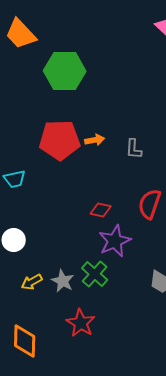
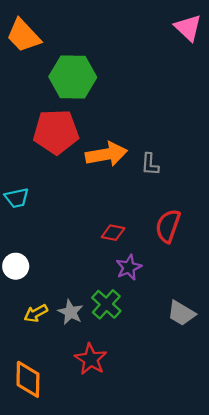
red pentagon: (60, 140) -> (56, 132), moved
orange arrow: (95, 140) -> (106, 154), size x1.8
purple star: (115, 241) -> (129, 267), size x0.7

